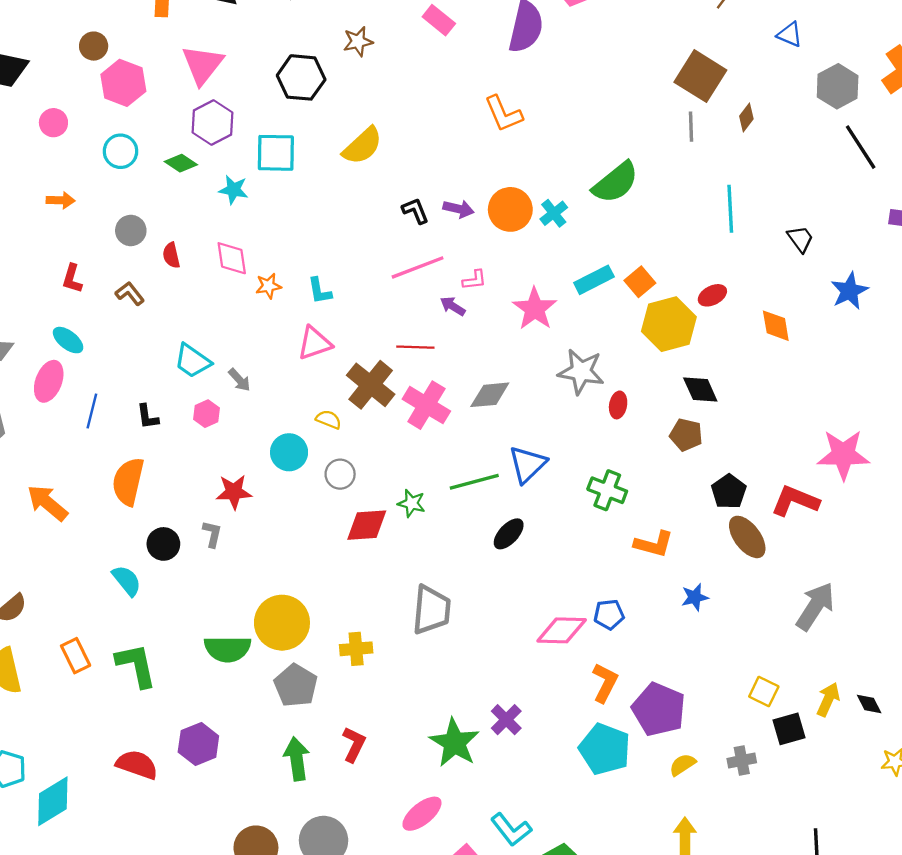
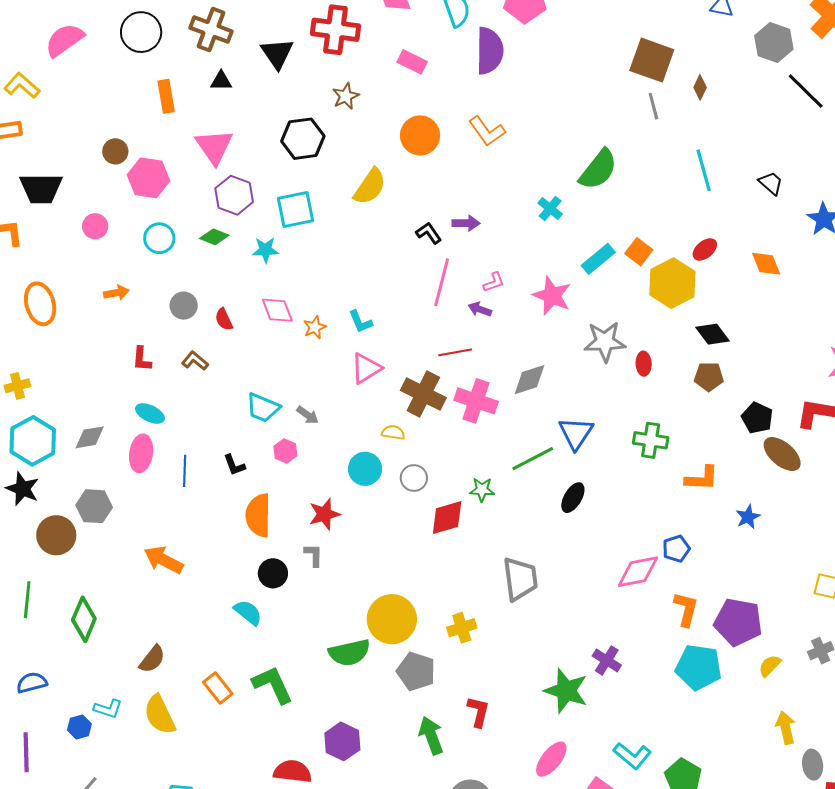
orange circle: (510, 209) -> (420, 135), moved
pink line: (418, 267) -> (442, 282), turned -42
orange semicircle: (128, 482) -> (258, 515), moved

